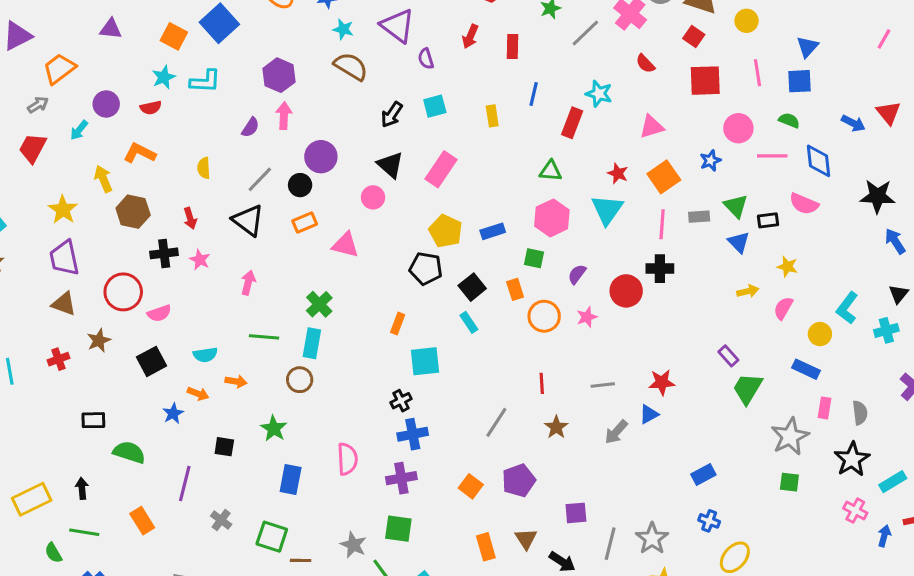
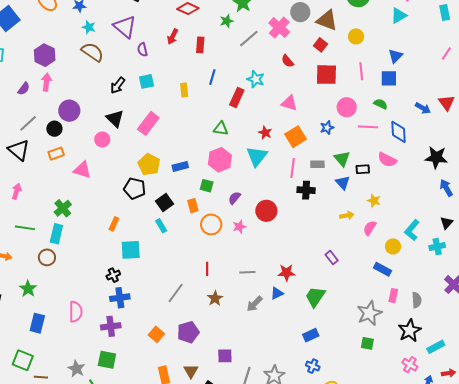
pink triangle: (652, 127) -> (289, 103), turned 30
black cross: (660, 269) -> (306, 190), moved
green trapezoid: (748, 389) -> (315, 297), moved

